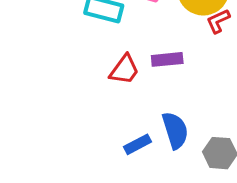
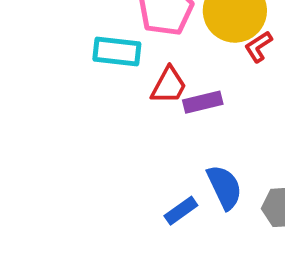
red trapezoid: (124, 70) -> (169, 85), moved

